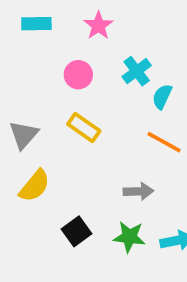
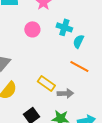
cyan cross: (137, 71) -> (64, 27), turned -35
yellow rectangle: (84, 128) -> (46, 83), moved

